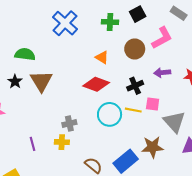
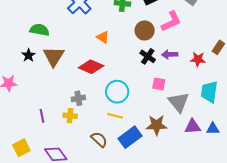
orange triangle: (102, 57) -> (103, 37), moved
red diamond: (96, 84) -> (91, 67), moved
black cross: (135, 86) -> (148, 56), moved, turned -35
yellow line: (133, 110) -> (115, 116), moved

